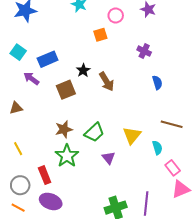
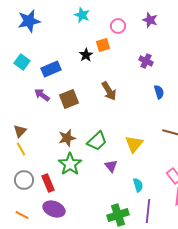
black star: (83, 70) -> (86, 55), moved
purple arrow: (31, 79) -> (42, 95), moved
brown triangle: (16, 108) -> (20, 131), moved, turned -32
cyan semicircle: (157, 148) -> (138, 185), moved
yellow line: (18, 149) -> (21, 149), moved
gray circle: (20, 185) -> (24, 180), moved

